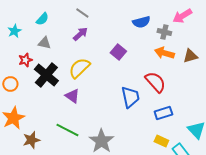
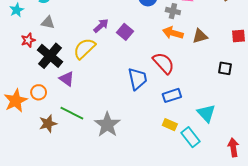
purple arrow: (80, 34) -> (101, 26), moved
orange circle: (10, 84) -> (39, 92), moved
purple triangle: (72, 96) -> (67, 79), moved
brown star: (31, 140) -> (48, 124), moved

